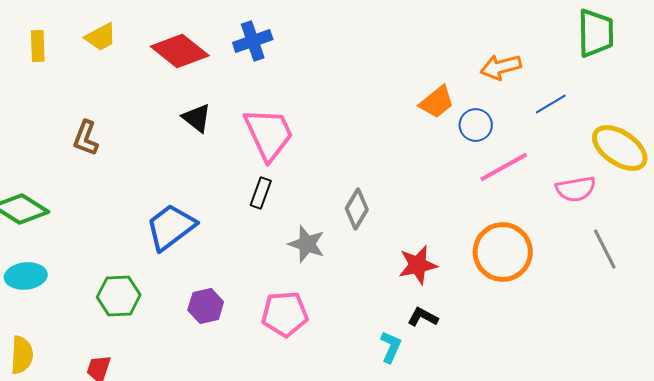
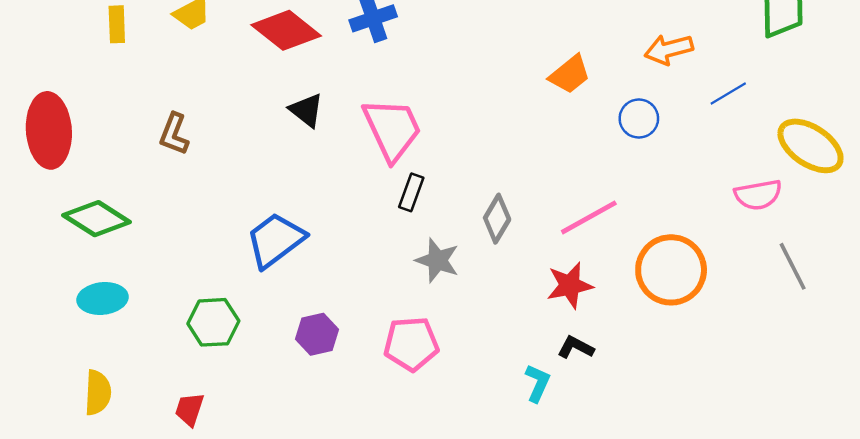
orange trapezoid: (437, 102) -> (570, 74), moved
pink line: (504, 167) -> (589, 217), moved
black rectangle: (261, 193) -> (411, 192), moved

